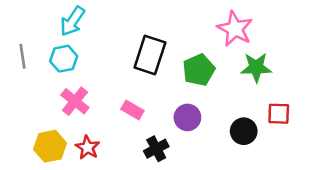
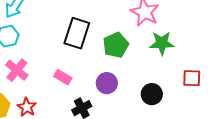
red square: (279, 114) -> (192, 78), moved

